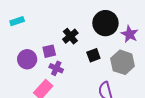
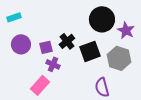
black cross: (70, 36) -> (67, 41), moved
black square: (93, 55) -> (90, 51), size x1.5
purple circle: (27, 59) -> (21, 44), moved

